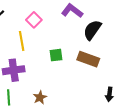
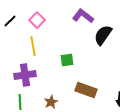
pink square: (34, 20) -> (37, 20), moved
brown rectangle: (88, 59) -> (86, 90), moved

